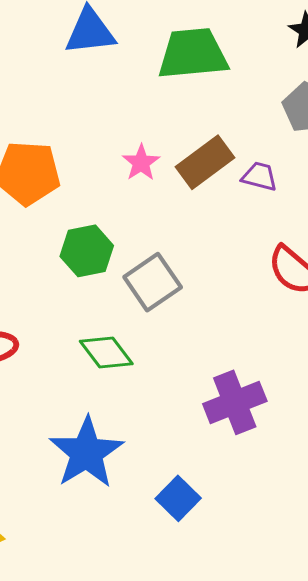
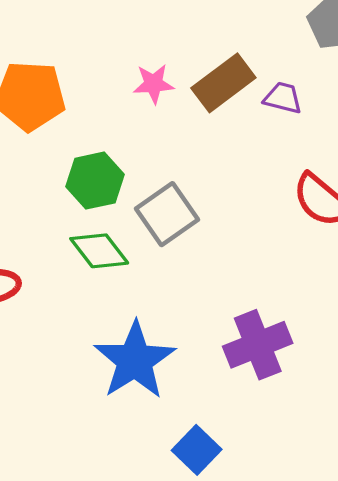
pink star: (141, 163) -> (154, 84), turned 30
green diamond: (106, 353) -> (99, 251), moved
blue star: (86, 453) -> (135, 360), moved

